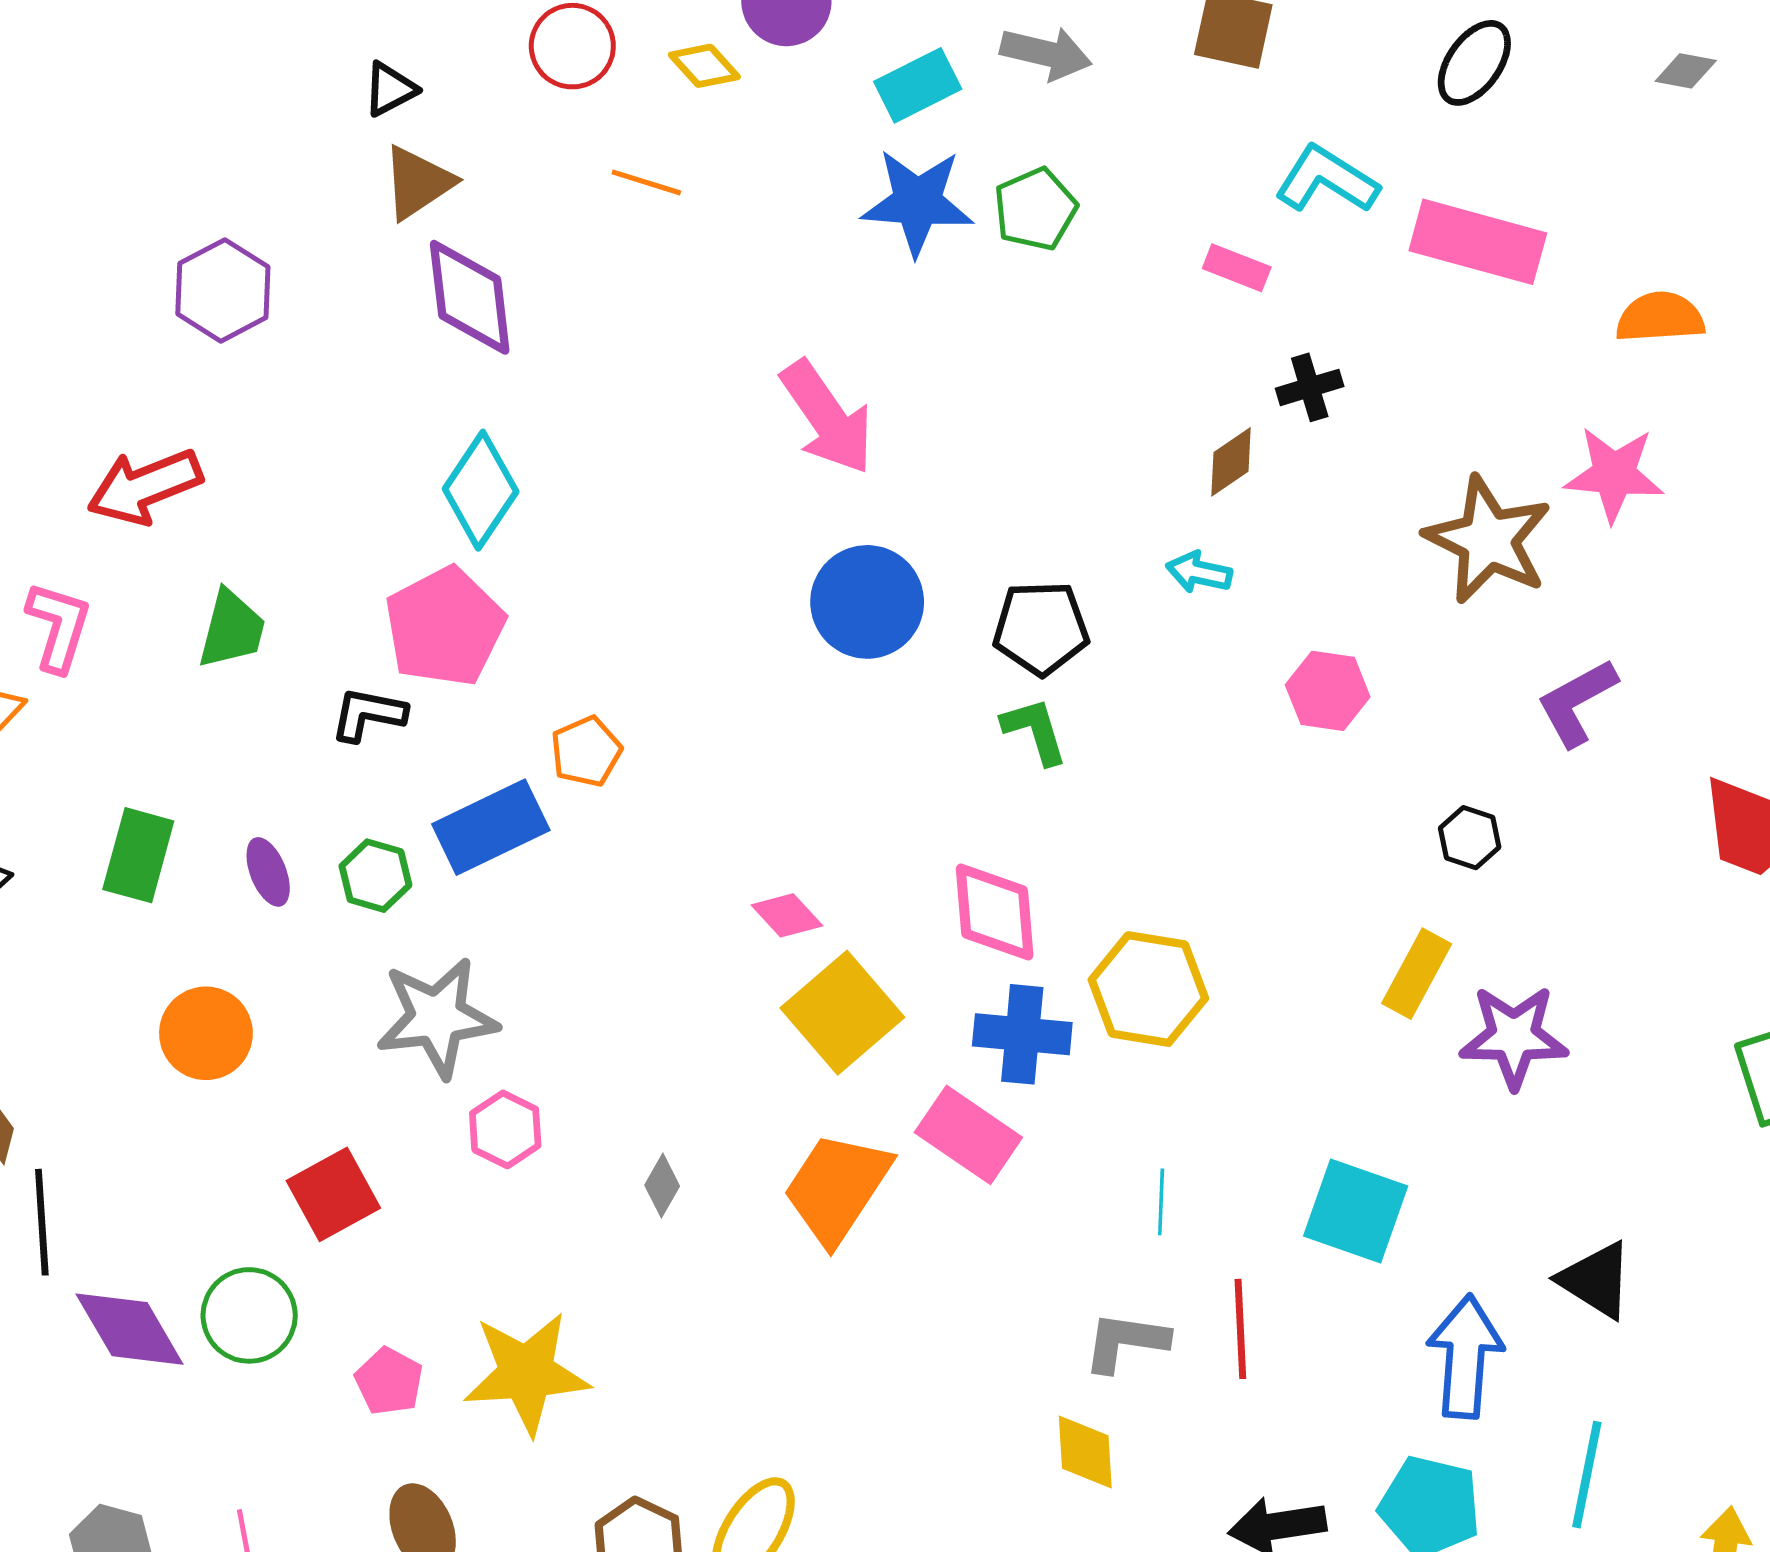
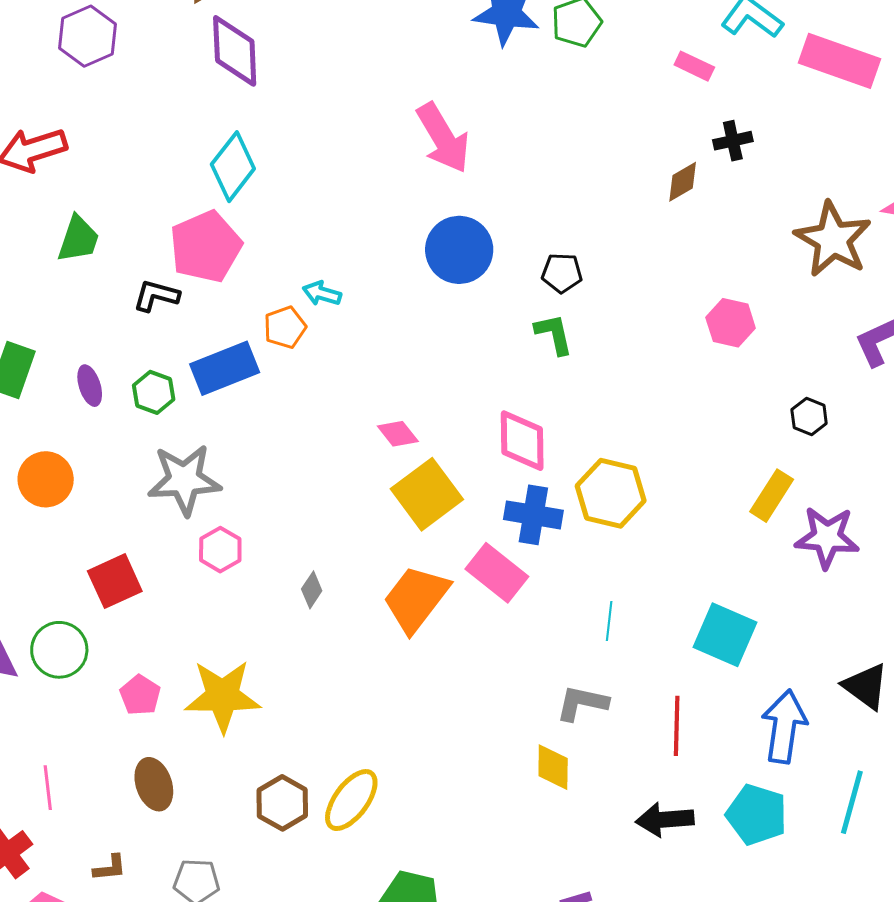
cyan arrow: (1199, 572) -> (322, 293), moved
black pentagon: (1041, 628) -> (562, 273), size x0.7
red line: (1240, 1329) -> (677, 726), moved

